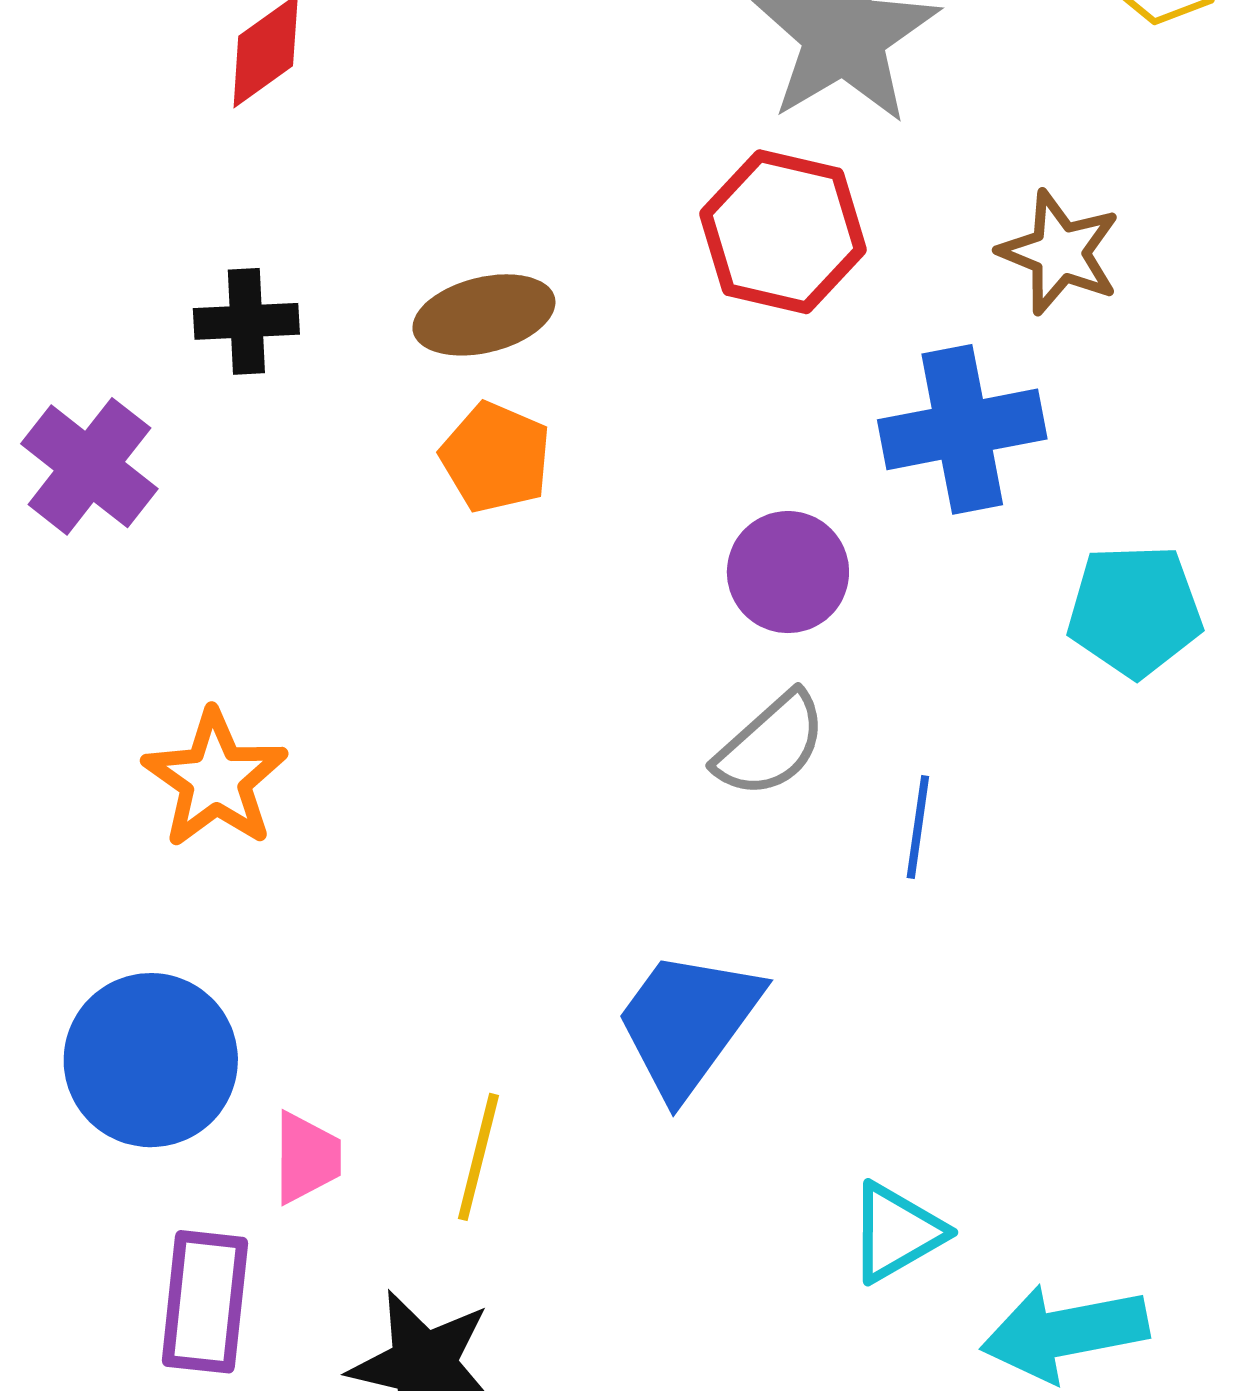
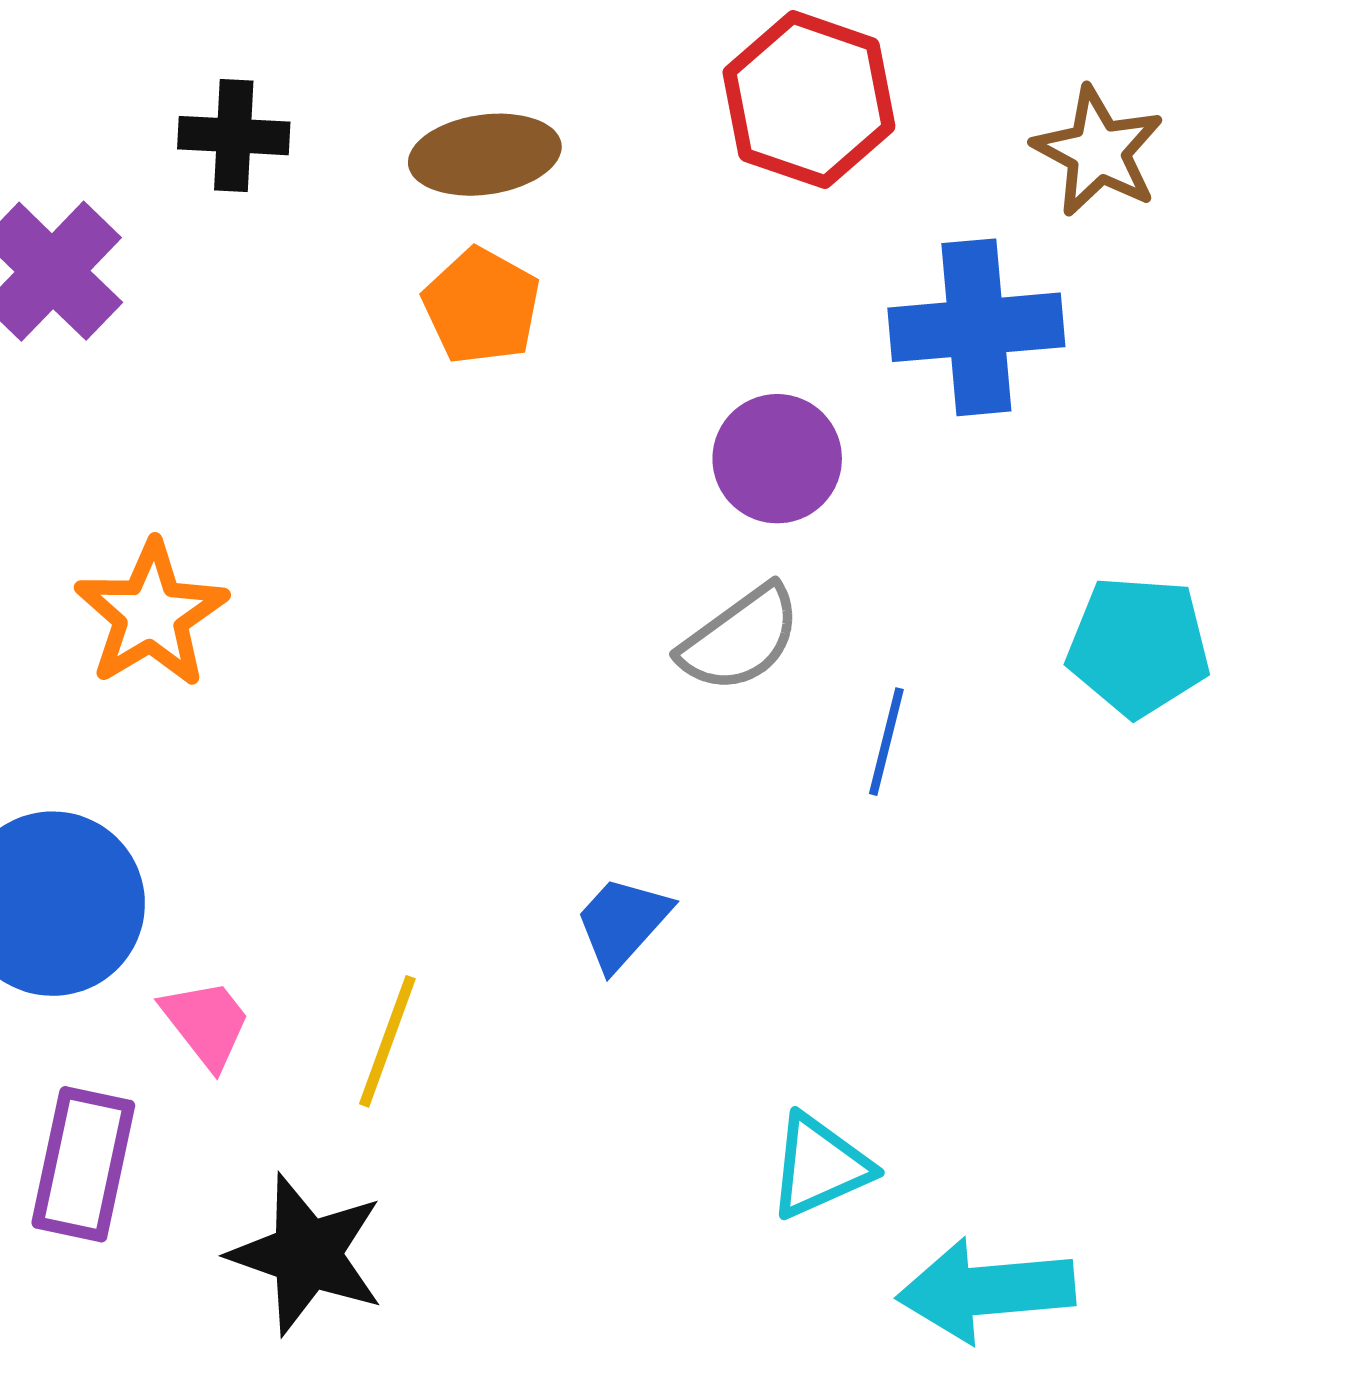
cyan pentagon: (1135, 611) -> (1138, 646), moved
blue trapezoid: (688, 1023) -> (623, 923), size x0.6
pink trapezoid: (307, 1158) -> (206, 1023), turned -44

